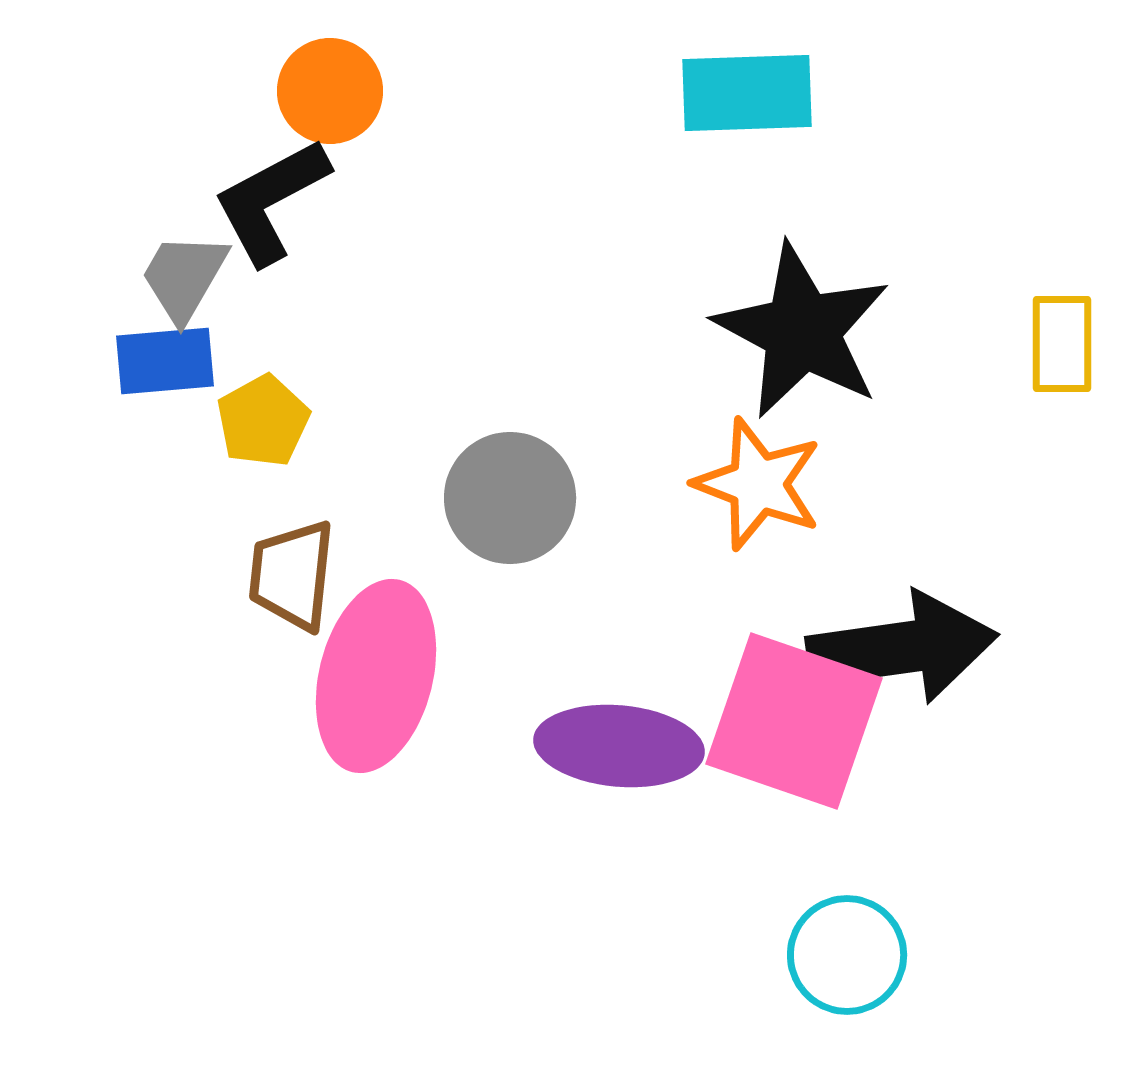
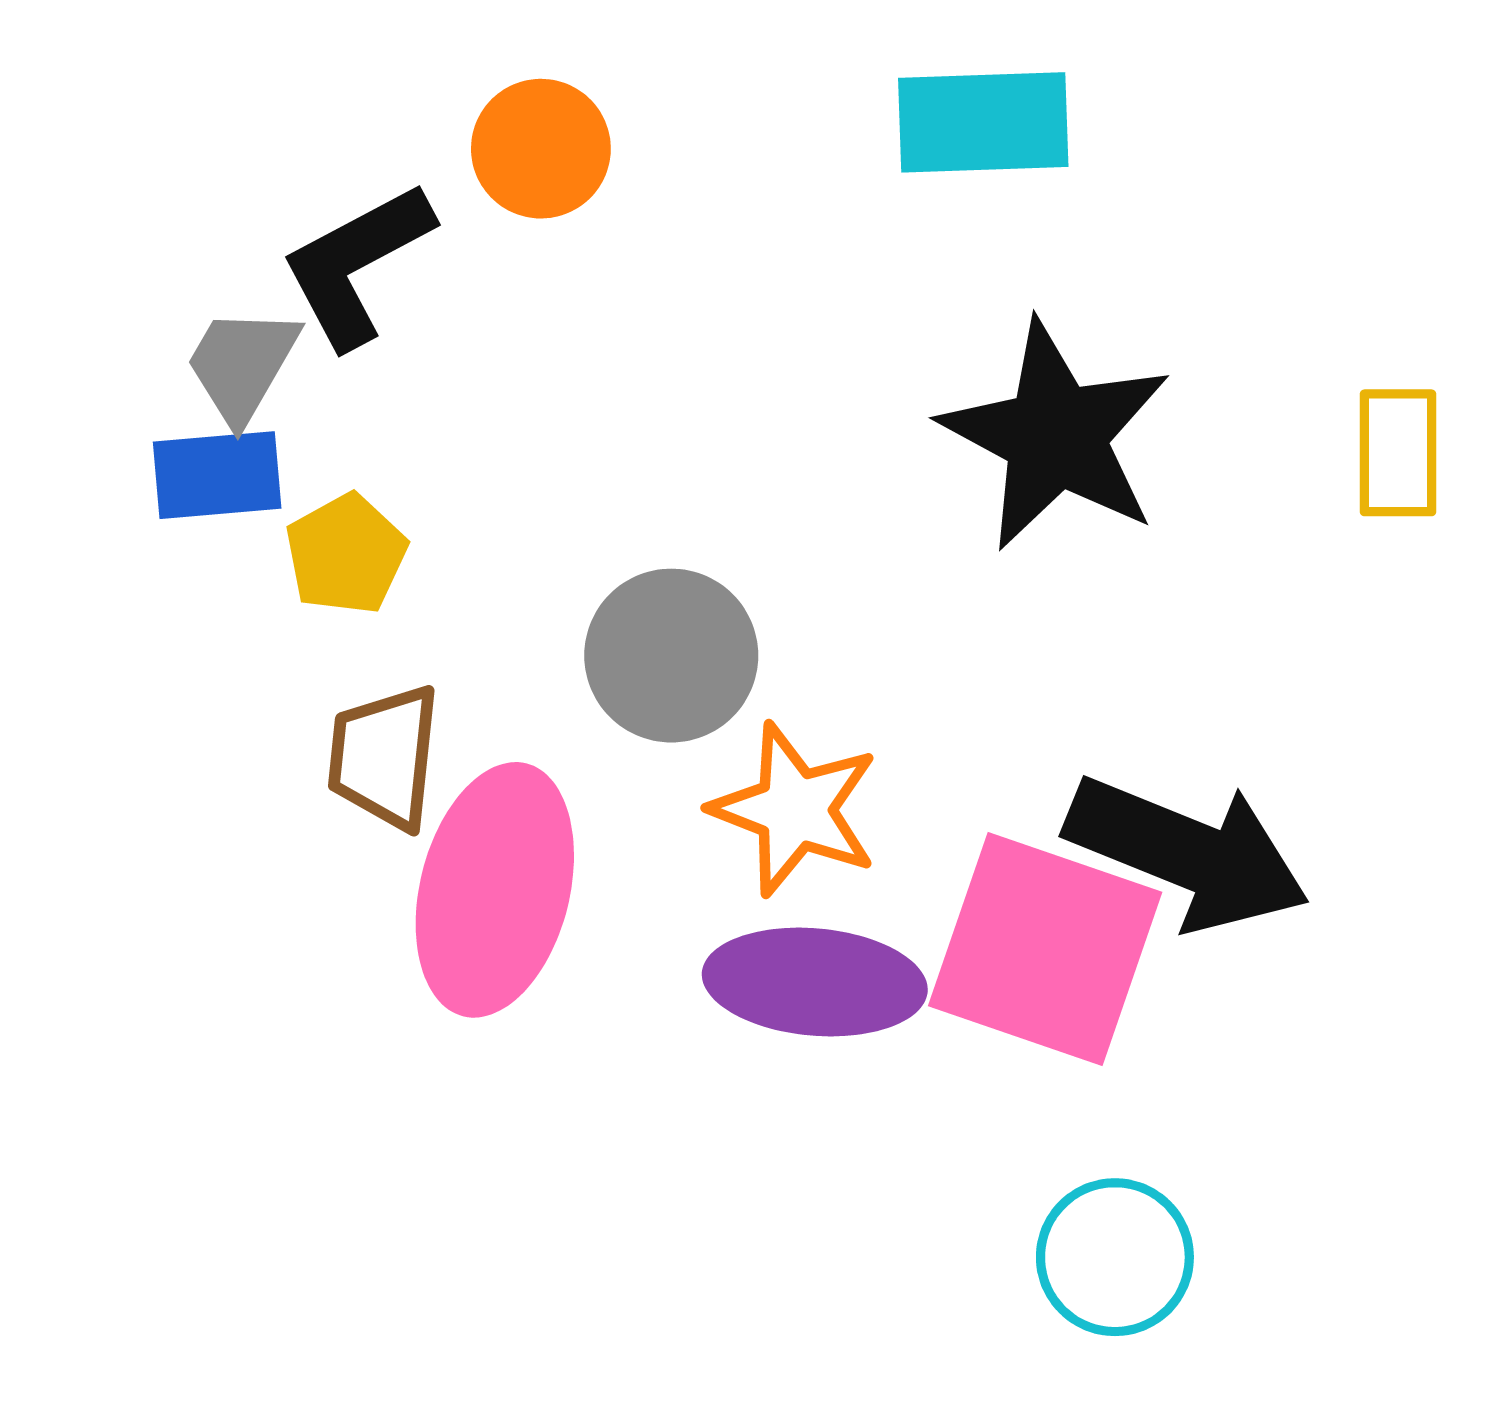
orange circle: (330, 91) -> (541, 149), moved
orange star: (758, 484) -> (795, 810), moved
black arrow: (902, 648) -> (1187, 853), turned 30

